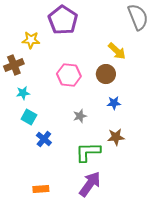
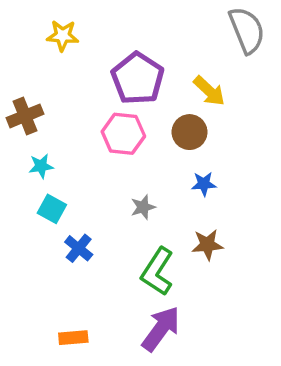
purple pentagon: (63, 20) -> (138, 78), moved
yellow star: (31, 40) -> (63, 36), moved
green L-shape: (88, 152) -> (157, 271), turned -56

